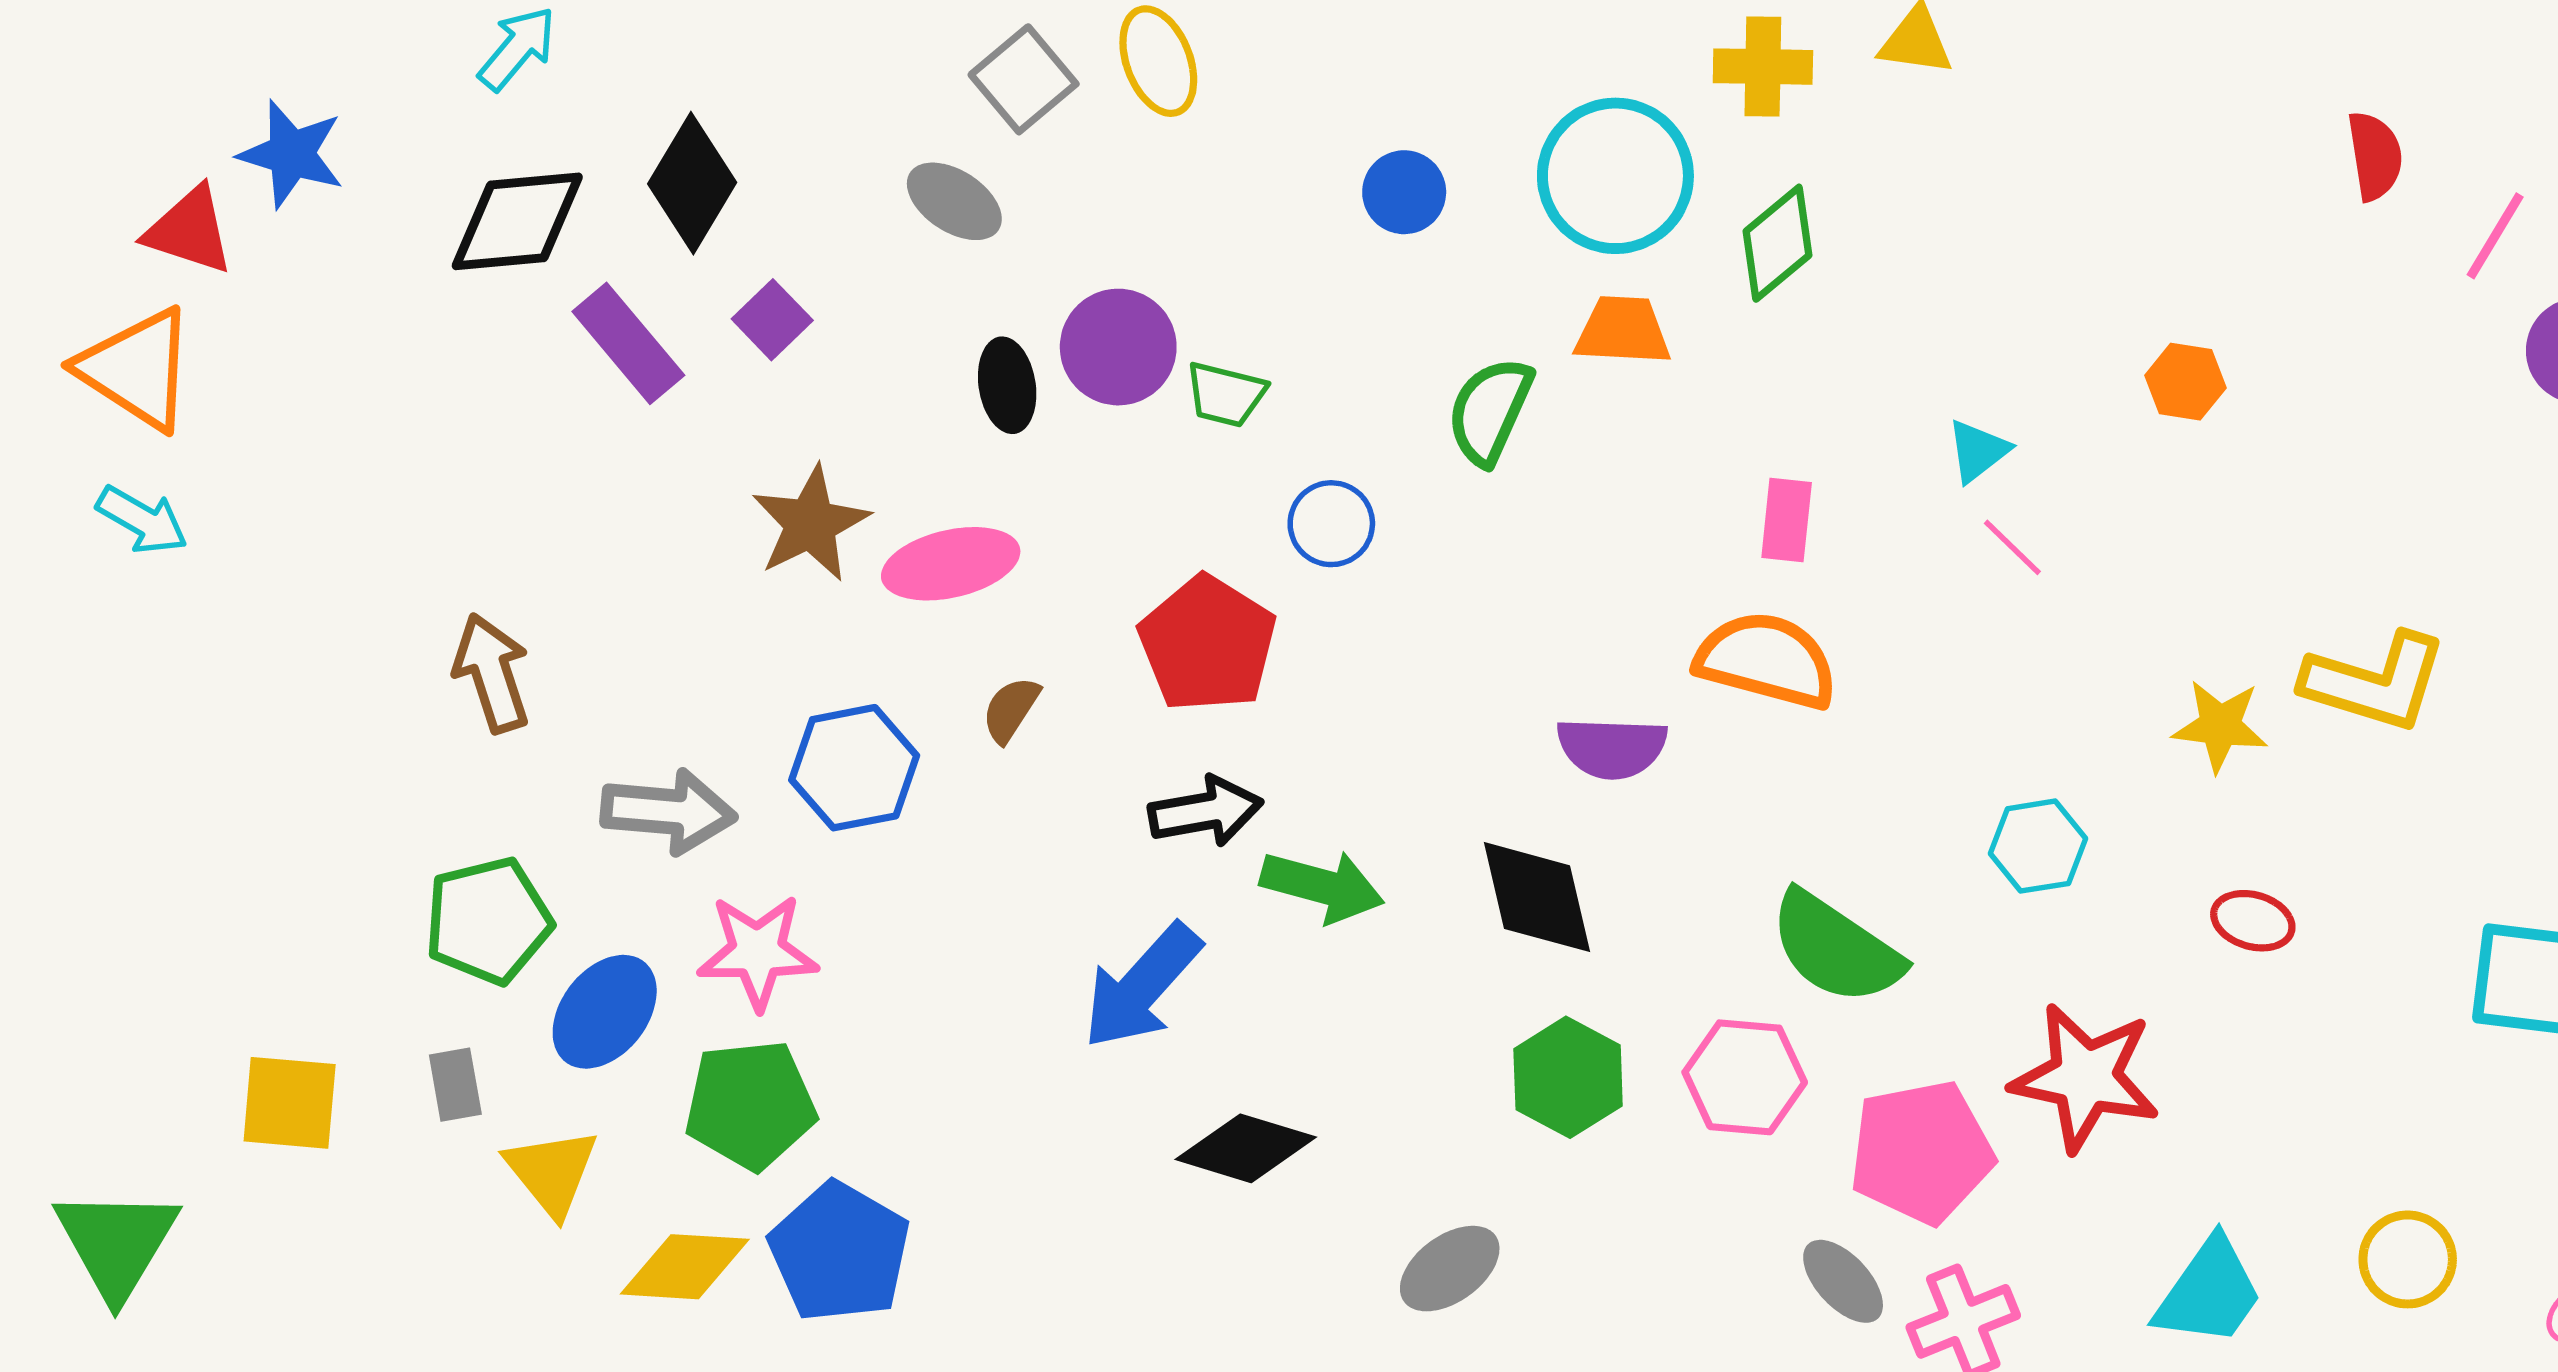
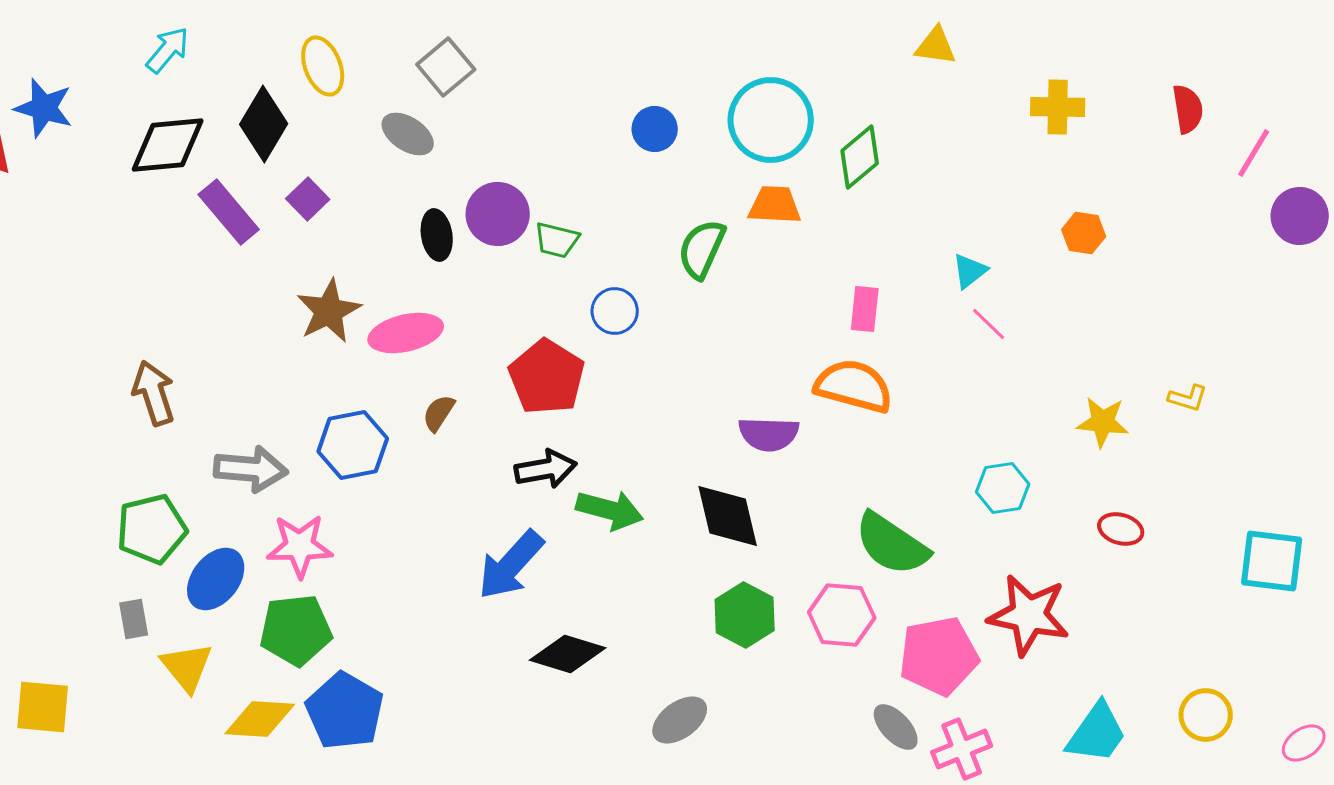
yellow ellipse: (1158, 61) -> (323, 66), moved
yellow cross: (1763, 67) -> (1058, 107), moved
yellow L-shape: (2375, 682) -> (1188, 398), size x0.5
yellow square: (290, 1103) -> (43, 707), moved

